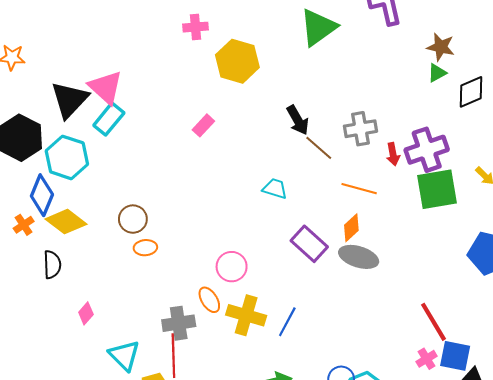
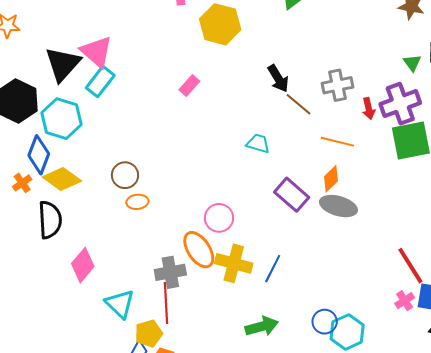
green triangle: (437, 73) -> (412, 63), moved, turned -36
black semicircle: (52, 265) -> (50, 220), size x1.4
orange ellipse: (209, 300) -> (199, 250), size x1.5
pink diamond: (86, 313) -> (83, 265), size x1.6

